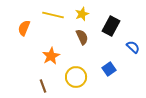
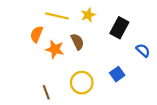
orange semicircle: (24, 28) -> (37, 34), moved
brown semicircle: (82, 37) -> (77, 42), moved
orange star: (51, 56) -> (55, 49), moved, turned -30

